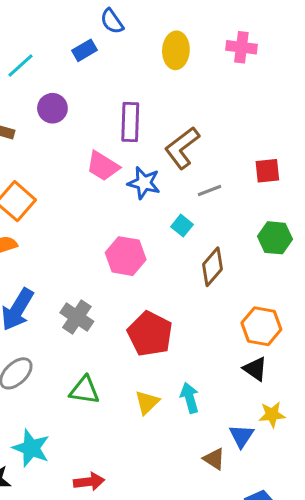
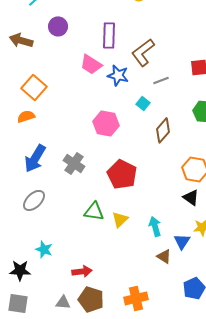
green triangle: (84, 390) -> (94, 211), moved
cyan arrow: (190, 398) -> (155, 226), moved
cyan star: (31, 448) -> (44, 249), size x0.7

